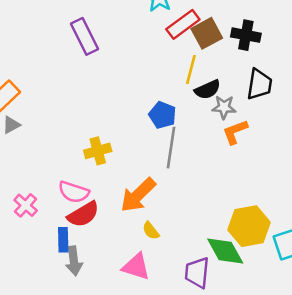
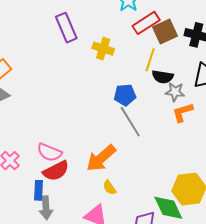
black semicircle: (208, 90) -> (163, 77), turned 30
blue pentagon: (163, 115) -> (125, 95), turned -30
gray line: (171, 148) -> (130, 122), turned -44
yellow cross: (98, 151) -> (103, 49), moved, turned 30

